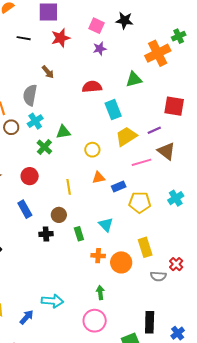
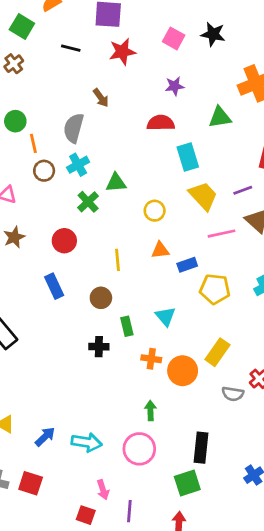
purple star: (100, 49) -> (174, 86), moved
yellow trapezoid: (126, 136) -> (203, 196), turned 75
black cross: (46, 234) -> (99, 347), moved
yellow rectangle: (145, 247) -> (217, 352), turned 48
cyan arrow: (52, 301) -> (87, 442), moved
black rectangle: (150, 322) -> (201, 448), moved

